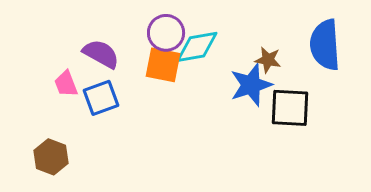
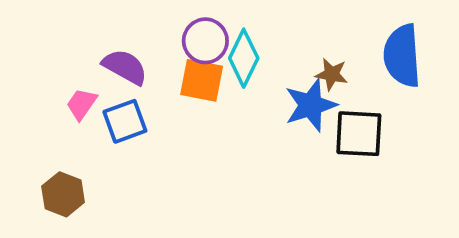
cyan diamond: (197, 47) -> (244, 58), turned -54
pink trapezoid: (66, 84) -> (82, 104), turned 56

